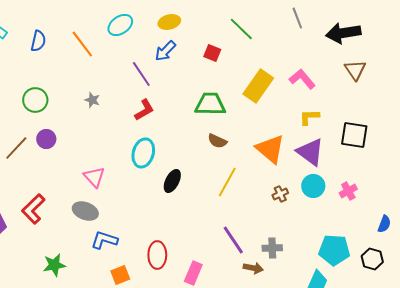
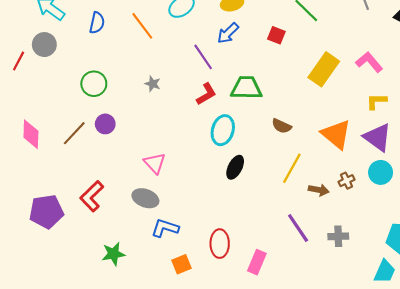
green trapezoid: (210, 104) -> (246, 88), moved
cyan ellipse: (143, 153) -> (223, 130), moved
brown arrow: (253, 268) -> (319, 190), moved

